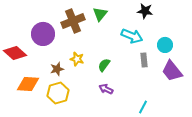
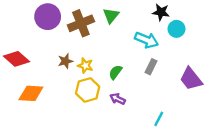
purple circle: (43, 34) -> (48, 17), moved
cyan circle: (165, 45) -> (176, 29), moved
gray rectangle: (144, 60) -> (151, 67), moved, turned 32
brown star: (57, 69) -> (65, 61), moved
yellow hexagon: (58, 93) -> (88, 90), moved

